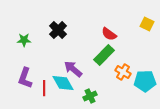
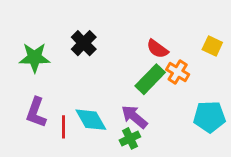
yellow square: (147, 24) -> (212, 46), moved
green star: (24, 40) -> (35, 58), size x1.5
purple arrow: (73, 69) -> (134, 117), moved
orange cross: (123, 72) -> (178, 72), moved

